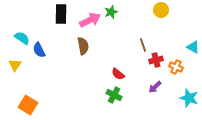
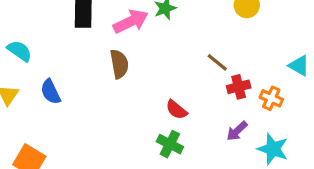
brown line: (143, 45) -> (217, 62), turned -32
blue semicircle: (39, 50) -> (51, 92), moved
cyan star: (189, 98) -> (273, 149), moved

